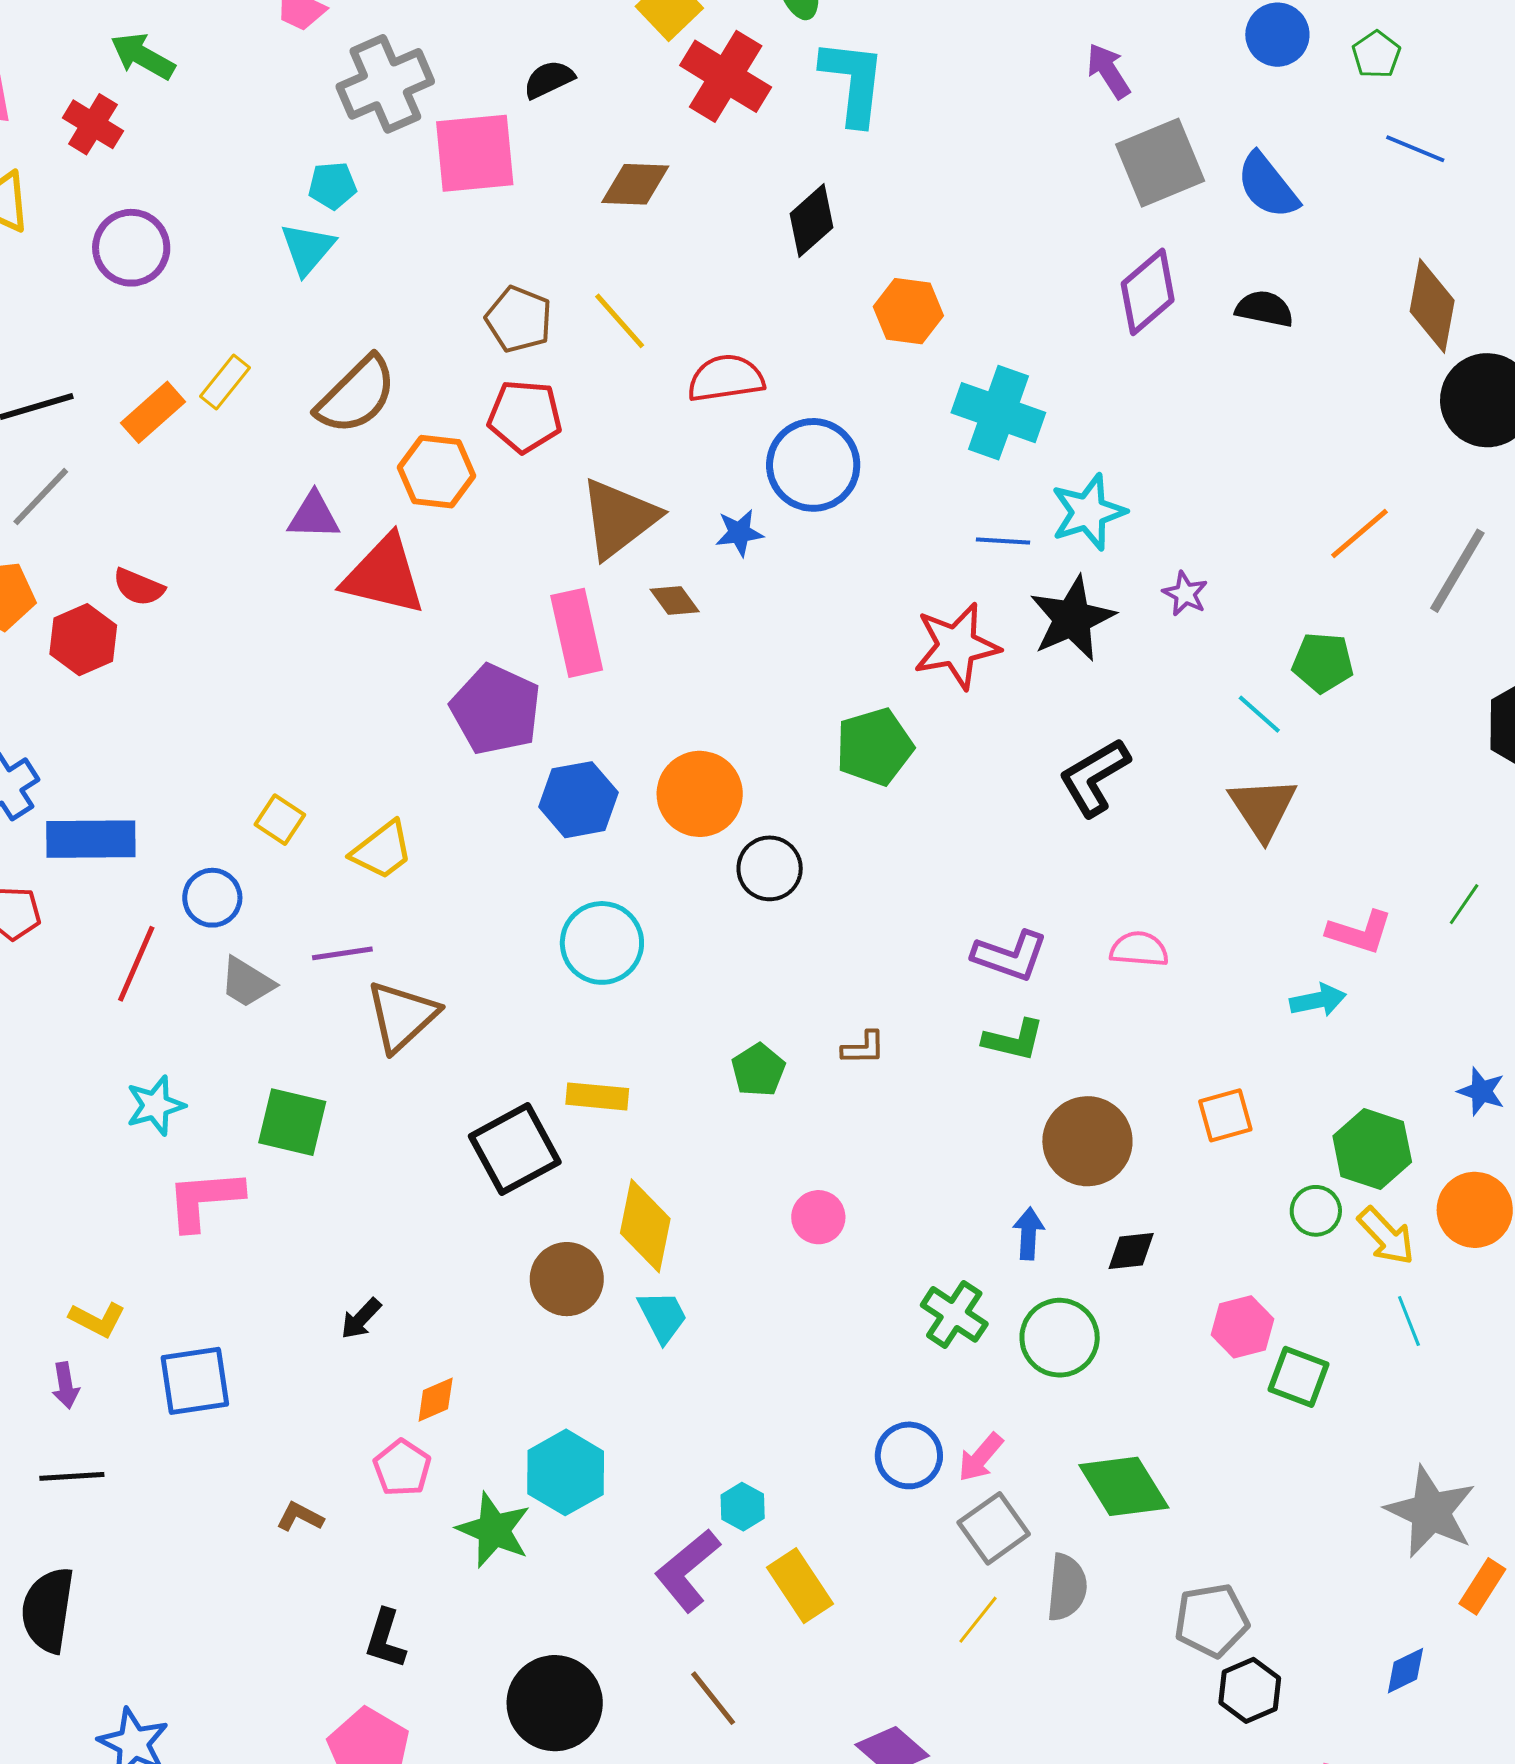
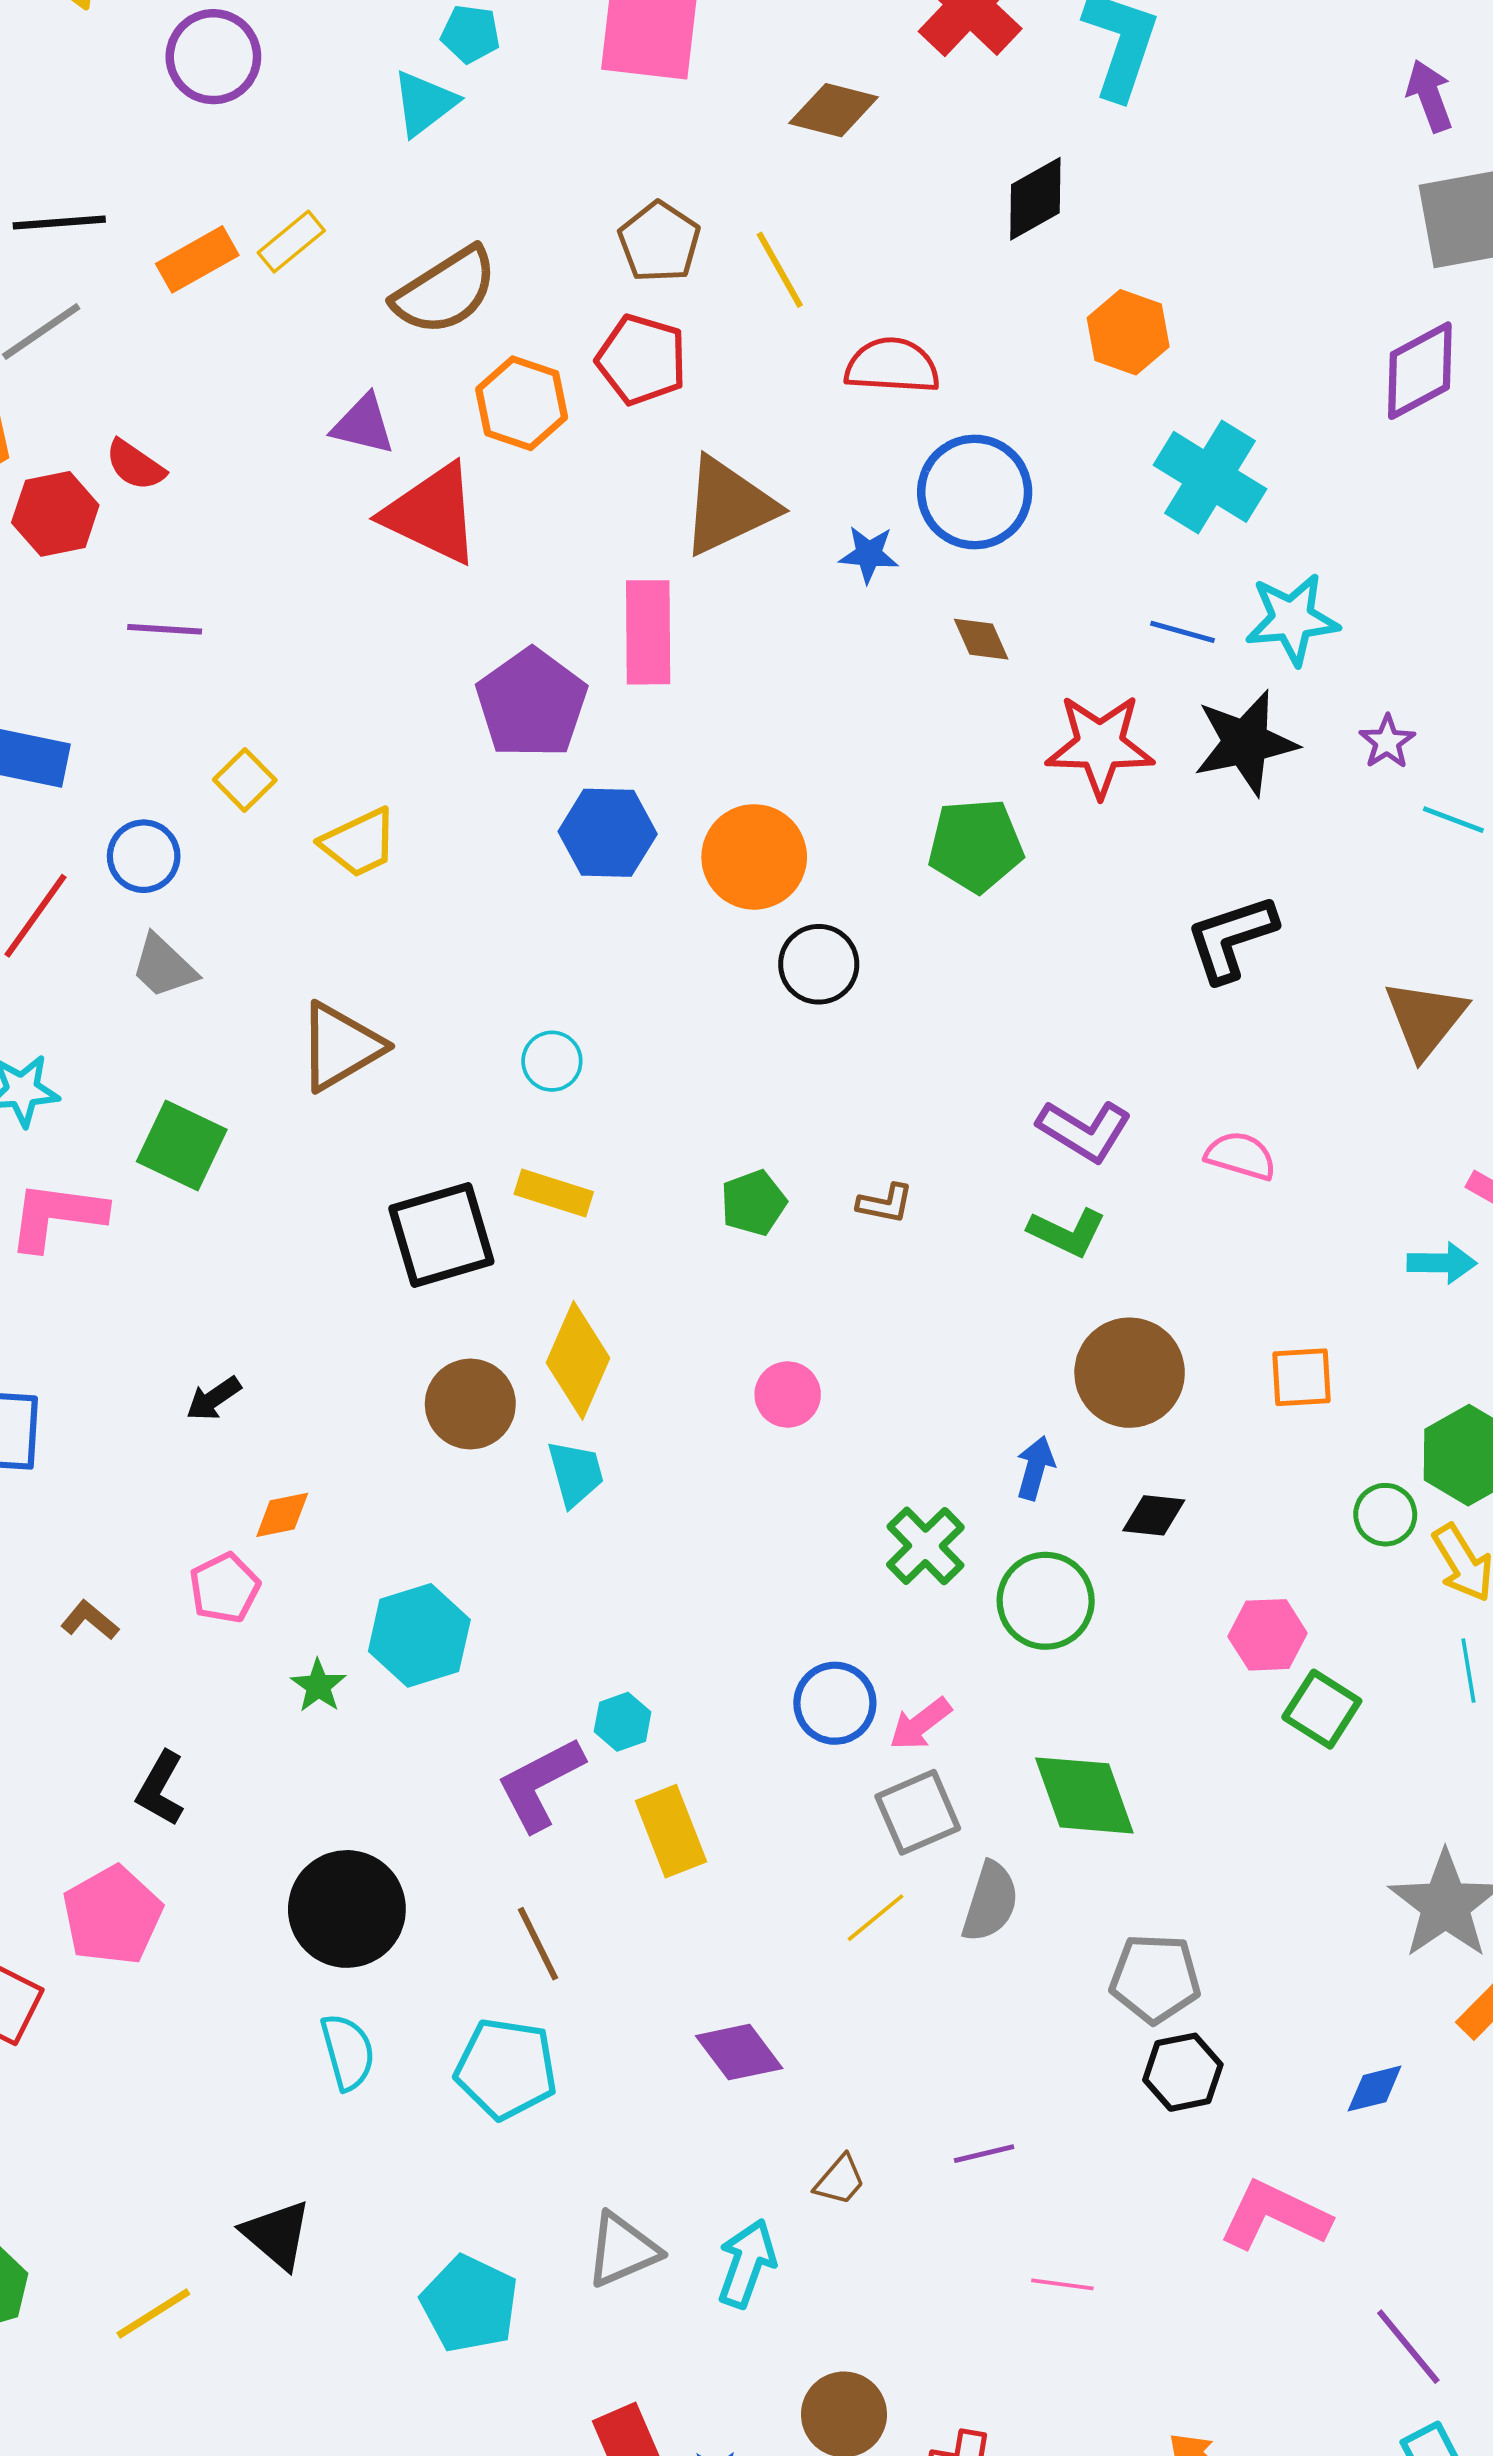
brown diamond: (675, 600) -> (981, 639), moved
cyan line: (1259, 714) -> (1453, 820), moved, turned -33
cyan circle: (602, 943) -> (552, 1061), moved, size x0.6
purple line: (342, 953) -> (165, 629), moved
green star: (494, 1530) -> (318, 1686), size x0.6

